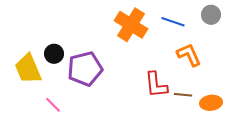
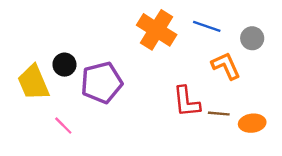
gray circle: (211, 15) -> (252, 38), moved

